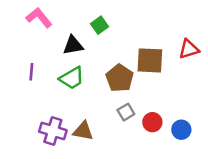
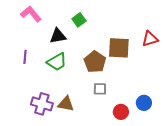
gray square: (126, 112) -> (100, 89), turned 32
red circle: (152, 122) -> (121, 112), moved

